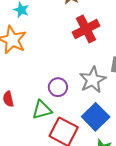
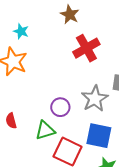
blue square: (96, 117) -> (99, 136), turned -32

